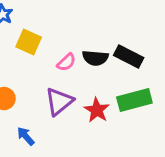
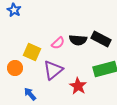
yellow square: (29, 42) -> (32, 52), moved
red star: (97, 110) -> (78, 86), moved

